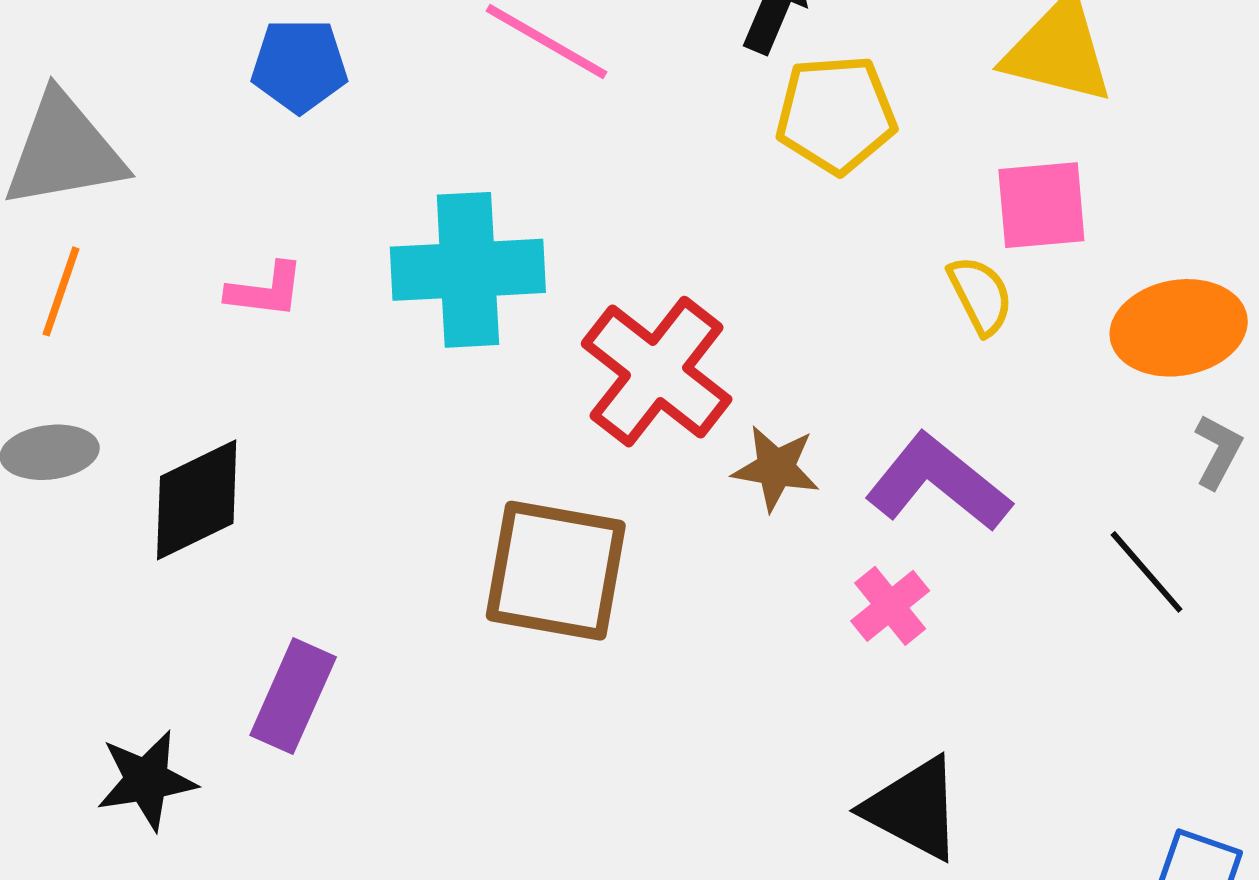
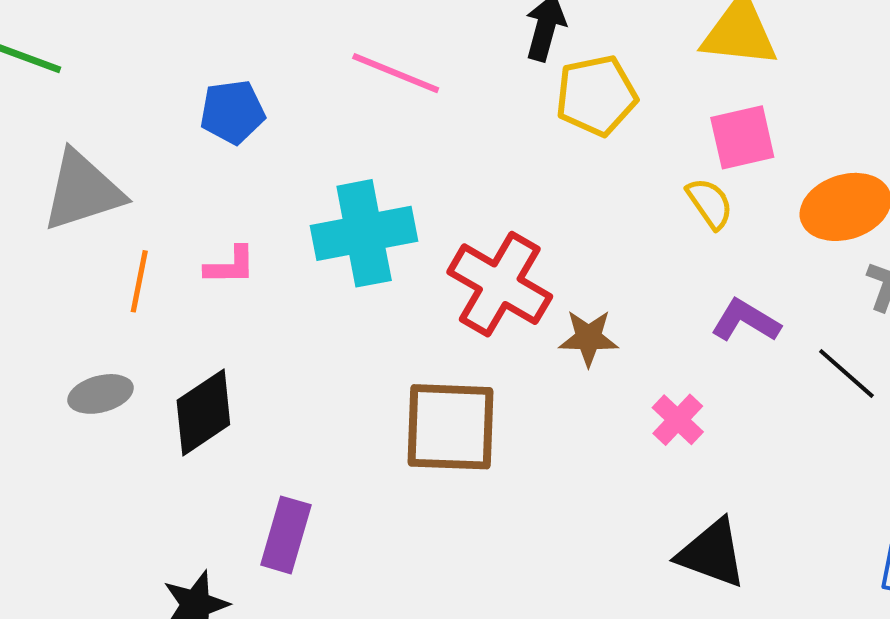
orange line: (61, 291) -> (139, 281), moved
purple L-shape: (938, 483) -> (746, 321), moved, size x0.7

